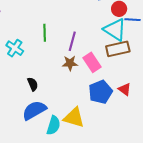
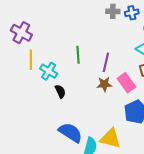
black semicircle: (33, 84) -> (60, 91), moved
blue semicircle: (34, 110) -> (70, 133), turned 65

